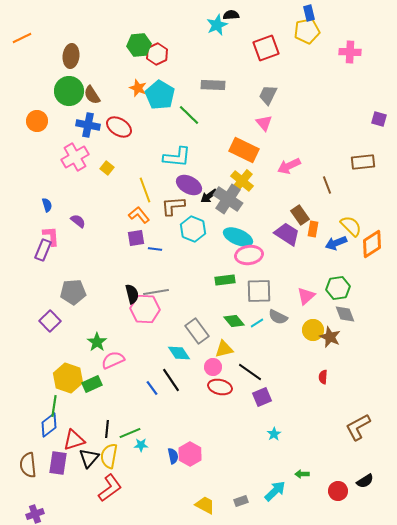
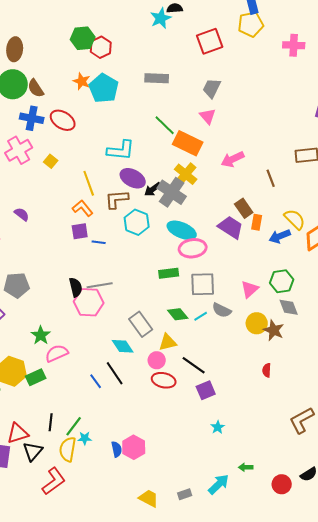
green line: (189, 115) -> (165, 125), moved
green line: (130, 433) -> (74, 426), turned -30
yellow semicircle: (109, 456) -> (68, 449), moved

